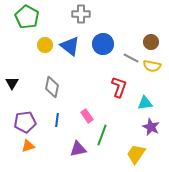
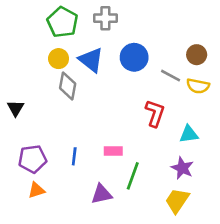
green pentagon: (27, 17) -> (62, 22), moved
gray diamond: (52, 87) -> (68, 86), moved
pink rectangle: (87, 116) -> (113, 151), turned -56
purple star: (151, 127) -> (182, 168), moved

